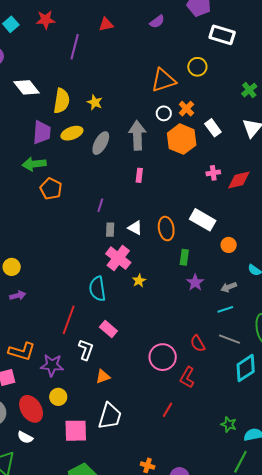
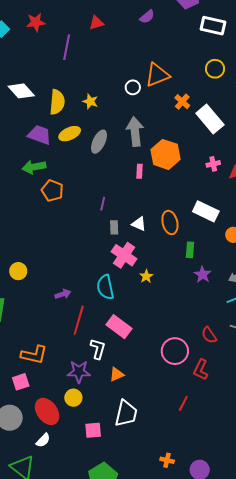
yellow circle: (197, 67) -> (215, 69), moved
white circle: (164, 113) -> (133, 87), moved
white rectangle: (213, 128) -> (210, 119), size x1.6
purple trapezoid: (42, 132) -> (39, 135), turned -70
orange hexagon: (182, 139) -> (165, 154), moved
purple arrow: (18, 296) -> (63, 294), moved
pink rectangle: (108, 329) -> (119, 327), size x1.4
purple star: (52, 365) -> (79, 372), moved
pink square: (76, 431) -> (93, 430), size x0.7
white semicircle: (25, 437) -> (43, 440), turned -70

